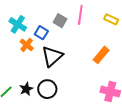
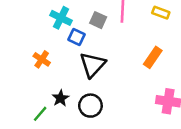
cyan cross: (18, 24) -> (61, 18), moved
orange cross: (27, 45) -> (42, 59), moved
black star: (26, 89) -> (61, 98), moved

